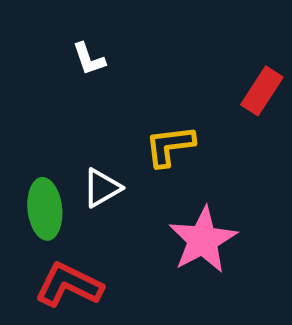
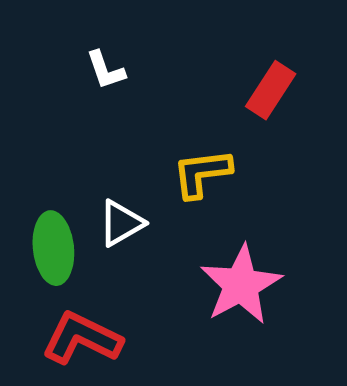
red rectangle: (262, 91) -> (271, 90), moved

